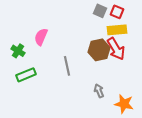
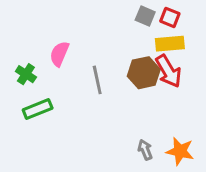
gray line: (67, 66) -> (97, 80), moved
gray arrow: (99, 91) -> (145, 150), moved

